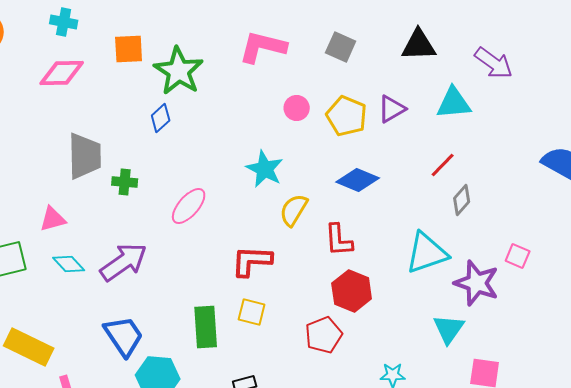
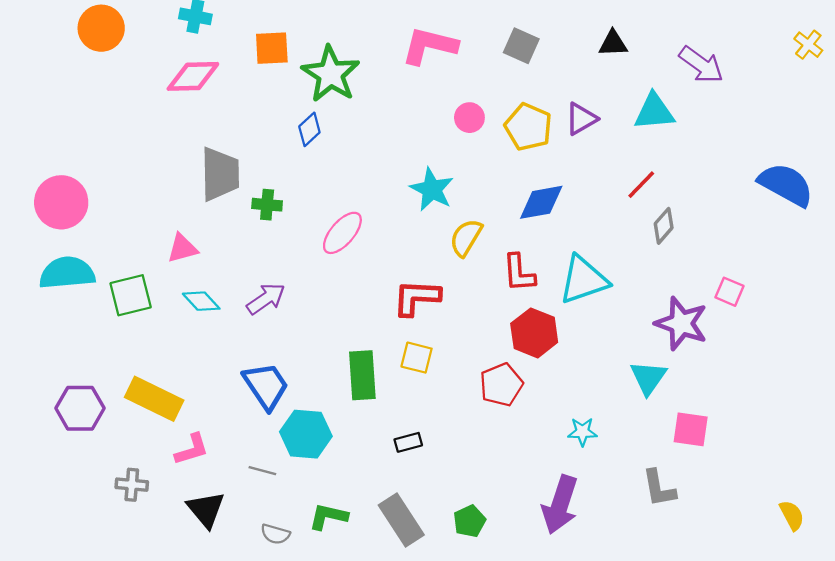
black triangle: (419, 45) -> (613, 43), size x0.7
blue diamond: (358, 180) -> (541, 202), turned -33
cyan triangle: (427, 253) -> (584, 280), moved
purple arrow: (124, 262) -> (266, 299), size x0.7

